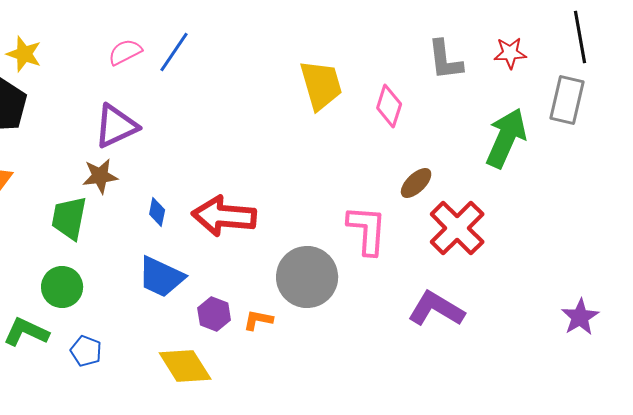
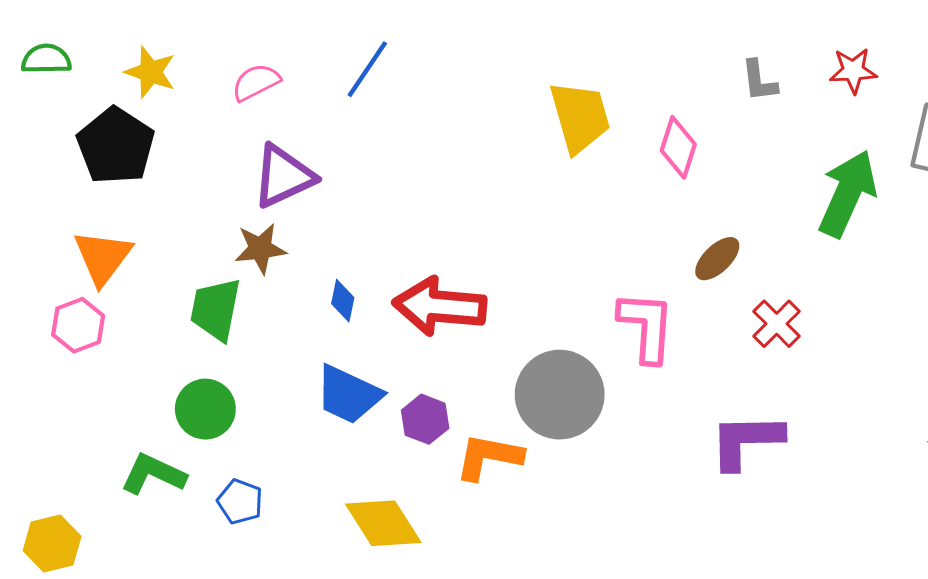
pink semicircle: (125, 52) -> (256, 82), moved
gray L-shape: (445, 60) -> (759, 81), size x0.7
red cross: (457, 228) -> (777, 324), size x0.6
purple L-shape: (436, 309) -> (746, 441), turned -32
purple hexagon: (214, 314) -> (425, 419), moved
orange L-shape: (258, 320) -> (489, 457), size x1.6

